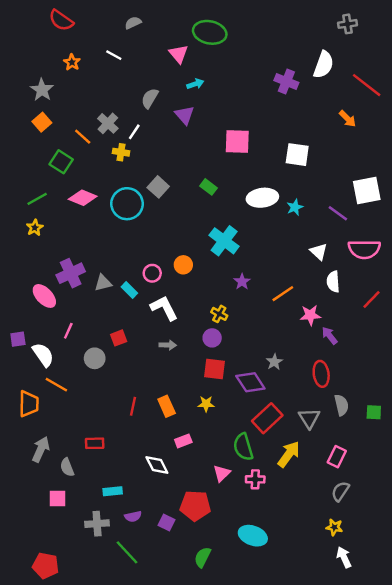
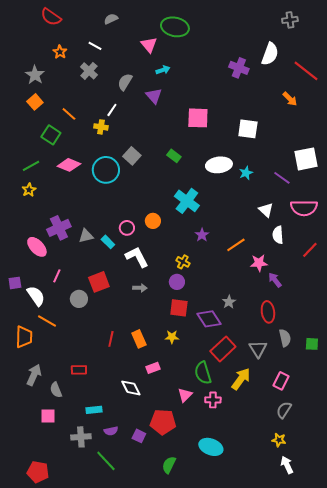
gray cross: (108, 123) -> (89, 71), moved
red square: (119, 338) -> (99, 282), size x1.5

